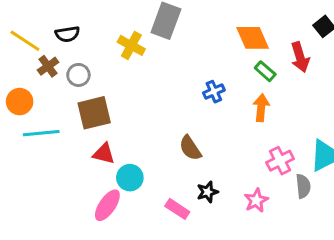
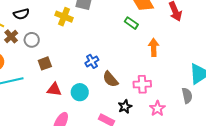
green rectangle: (265, 71) -> (131, 23), moved
blue cross: (214, 92) -> (92, 61), moved
brown square: (94, 113) -> (45, 63), size x0.6
pink cross: (280, 161) -> (142, 84), moved, turned 30
cyan circle: (130, 178) -> (80, 92), moved

